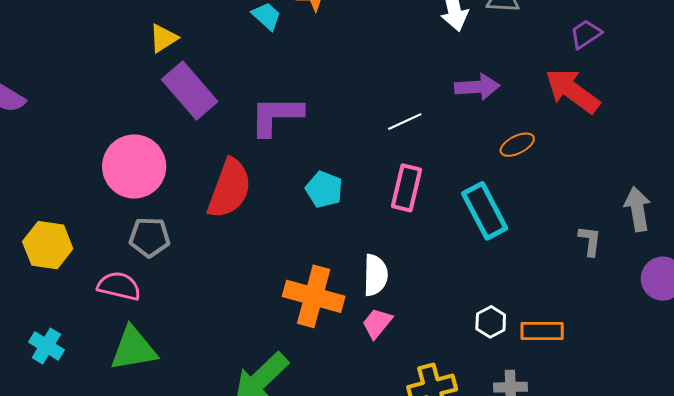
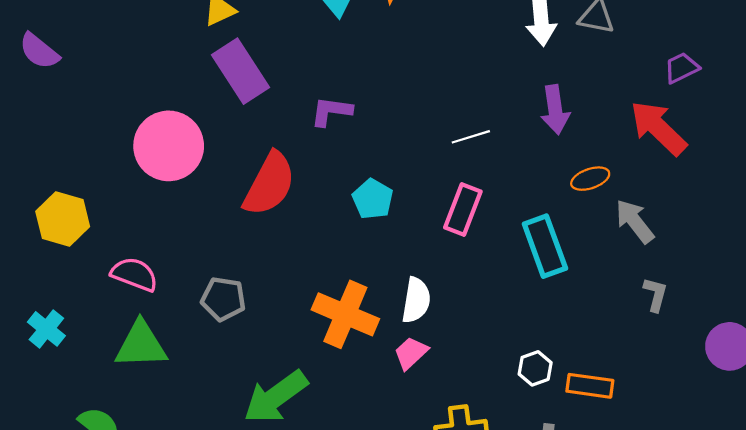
purple arrow: (477, 87) -> (555, 110), turned 78
purple L-shape: (276, 116) -> (331, 111), size x0.7
gray arrow: (638, 209) -> (635, 221), moved, turned -36
gray pentagon: (149, 237) -> (223, 299), moved

